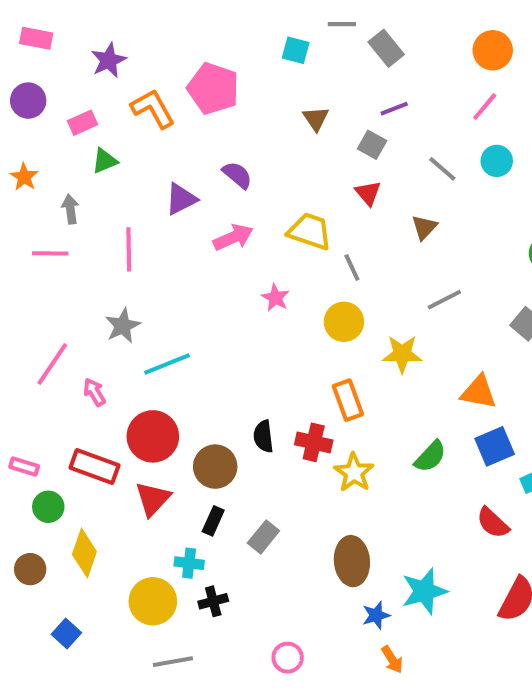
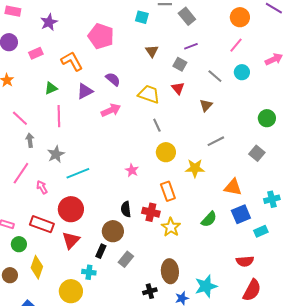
orange L-shape: (153, 109) -> (72, 61), moved
green triangle: (105, 161) -> (51, 88), moved
gray arrow: (70, 209) -> (30, 140), moved
yellow trapezoid: (310, 231) -> (149, 94), moved
pink line: (50, 253) -> (20, 118), turned 42
gray line: (352, 267) -> (157, 125), moved
pink star: (276, 298) -> (132, 170), moved
brown circle: (215, 467) -> (113, 231), moved
red semicircle: (493, 523) -> (245, 261), moved, turned -48
black cross: (213, 601) -> (150, 291), moved

